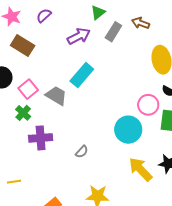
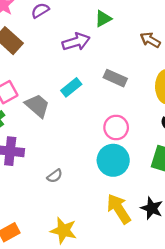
gray rectangle: (113, 32) -> (115, 78), moved, turned 72
cyan rectangle: (82, 75) -> (71, 87), size x0.7
pink circle: (148, 105) -> (116, 127), moved

